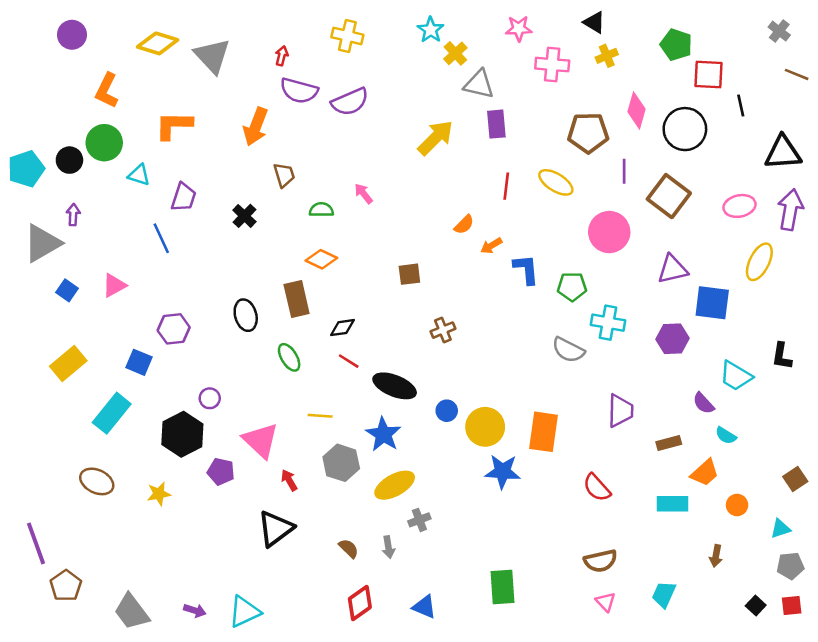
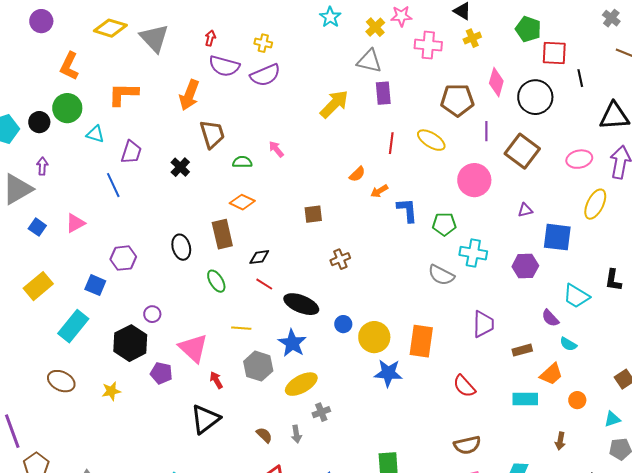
yellow cross: (347, 36) -> (263, 43), moved, size x0.7
yellow cross: (455, 53) -> (375, 27), moved
brown trapezoid: (284, 175) -> (212, 134), size x1.4
purple triangle: (673, 269) -> (525, 210), size x0.6

